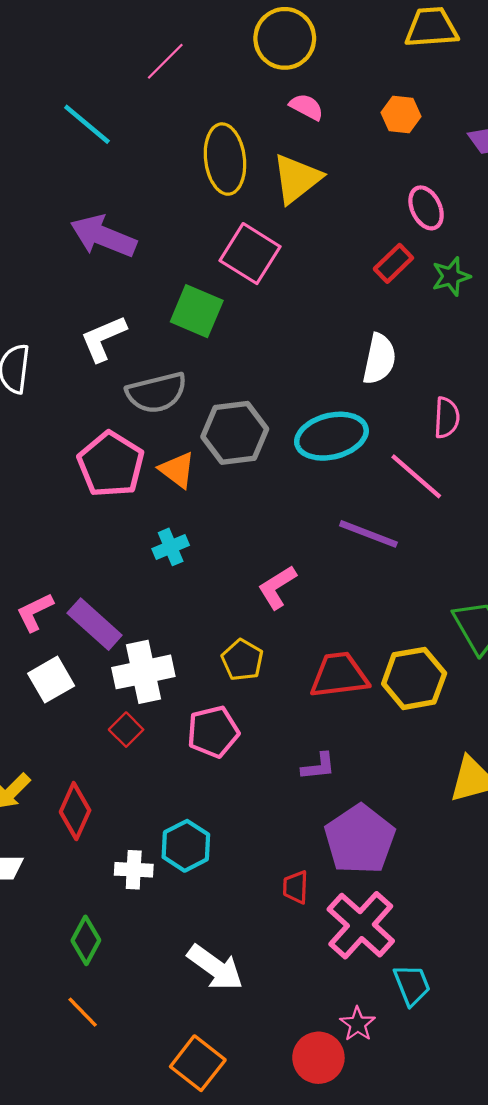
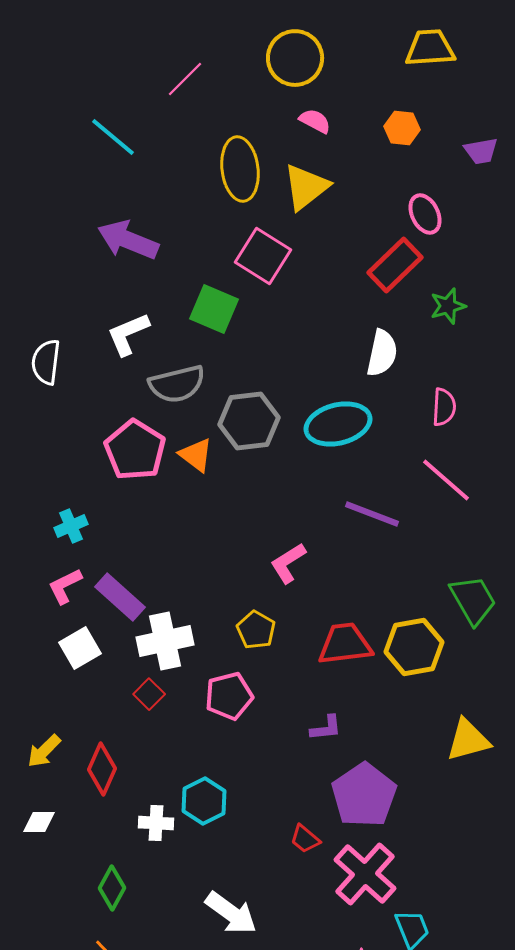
red rectangle: (393, 263) -> (395, 265), size x1.5
green star: (451, 276) -> (448, 306), moved
pink line: (416, 476) -> (446, 480), moved
cyan cross: (171, 547) -> (71, 526), moved
red trapezoid: (296, 887) -> (305, 839), turned -52

